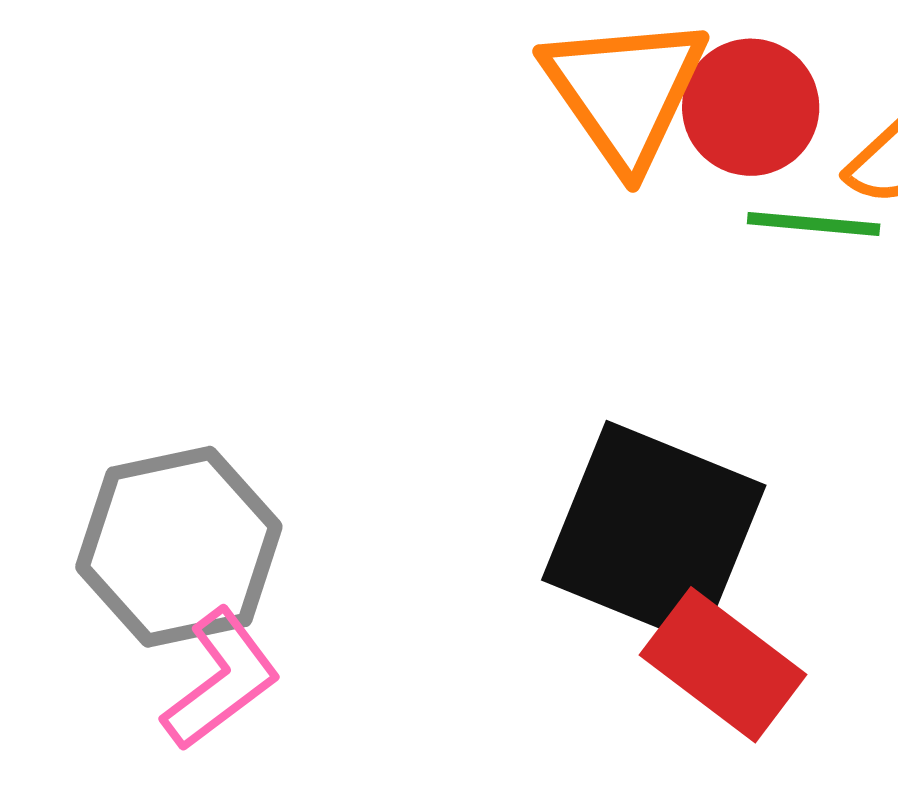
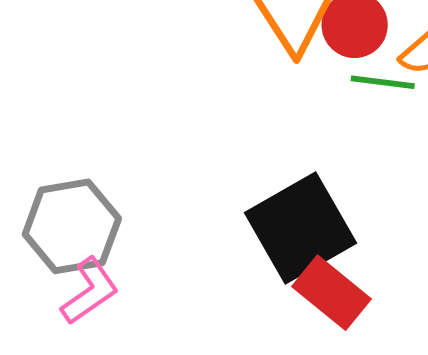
black square: (654, 533) -> (301, 228), turned 36

